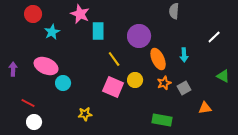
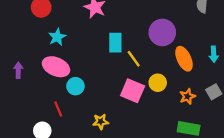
cyan rectangle: (98, 31) -> (115, 43), moved
cyan star: (52, 32) -> (57, 37), moved
orange star: (164, 83) -> (187, 96), moved
red line: (28, 103) -> (58, 109), moved, turned 40

